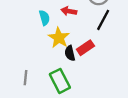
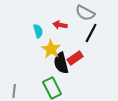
black semicircle: (70, 53) -> (61, 63), size x1.5
gray line: (26, 78) -> (14, 91), moved

